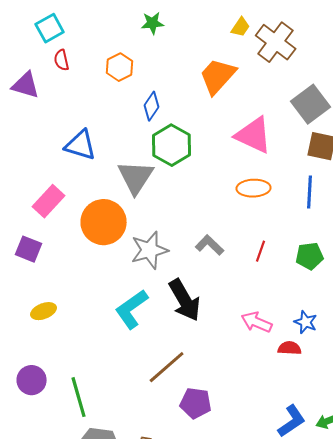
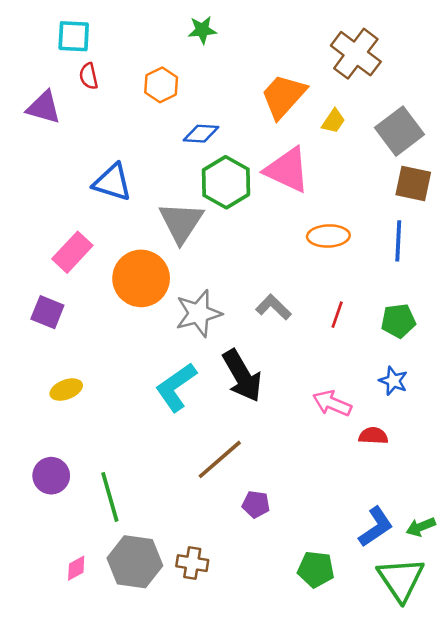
yellow trapezoid: (241, 27) -> (333, 121), moved
cyan square: (50, 28) -> (74, 36), turned 32
blue diamond: (152, 106) -> (201, 134), turned 60
pink triangle: (254, 135) -> (287, 170), moved
blue star: (306, 322) -> (393, 381), moved
purple pentagon: (196, 403) -> (256, 504), size x0.7

